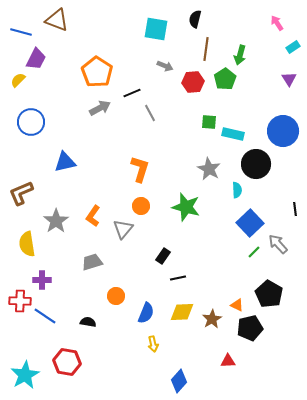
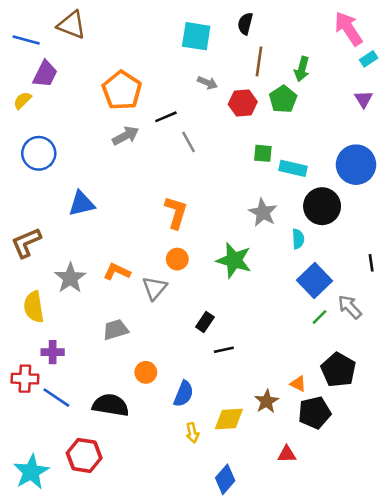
pink arrow: (277, 23) -> (348, 29), size x1.8
orange L-shape: (93, 216) -> (117, 272), turned 80
yellow diamond: (182, 312) -> (229, 419), moved
black semicircle: (88, 322) -> (111, 405), size x1.8

